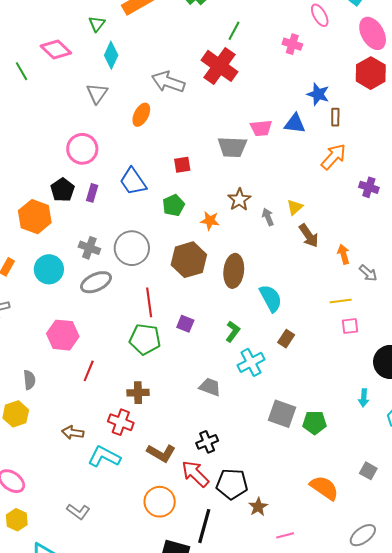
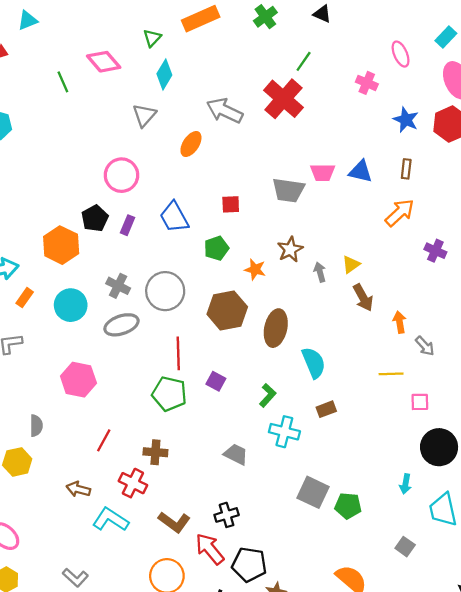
blue star: (318, 94) -> (406, 120), moved
pink square: (350, 326) -> (420, 402), moved
brown rectangle: (286, 339) -> (326, 409), turned 30
cyan cross: (251, 362) -> (284, 432), turned 36
red line: (89, 371) -> (104, 440), moved
gray square: (368, 471) -> (405, 547), moved

